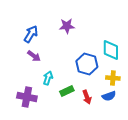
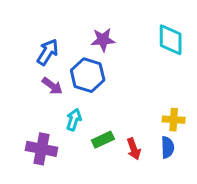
cyan diamond: (111, 50) -> (171, 40), moved
blue hexagon: (87, 64) -> (88, 75), moved
blue semicircle: (109, 96) -> (168, 147), turned -72

